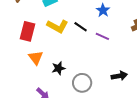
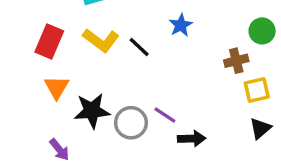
purple line: (102, 36) -> (165, 115), moved
black star: (58, 68) -> (92, 111), size x1.5
gray circle: (82, 83) -> (131, 123), moved

